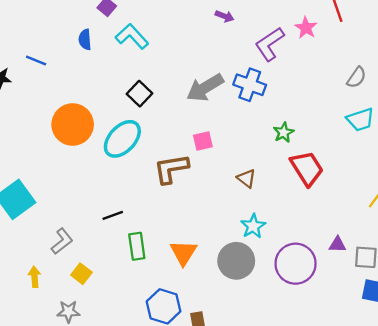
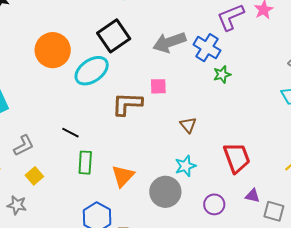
black square: (139, 94) -> (114, 36), size x1.5
green star: (284, 132) -> (222, 74), moved
red trapezoid: (307, 168) -> (237, 158), moved
black line: (113, 215) -> (70, 133), turned 36
purple circle: (296, 264) -> (214, 204), size x0.6

